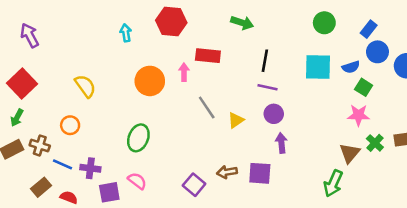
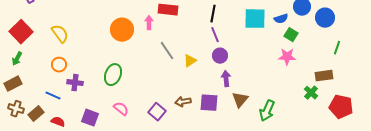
yellow semicircle: (85, 86) -> (60, 34), moved
purple line: (267, 87) -> (215, 35), turned 56
green cross: (375, 143) -> (311, 93), moved
brown cross: (40, 145) -> (16, 109), moved
brown triangle: (350, 153) -> (240, 100), moved
purple cross: (90, 168) -> (75, 83), moved
pink semicircle: (137, 181) -> (121, 109), moved
purple square: (109, 192) -> (90, 118), turned 30

